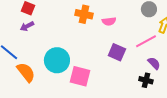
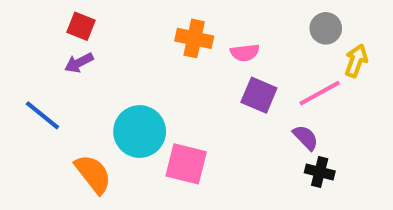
purple square: (117, 52) -> (259, 95), moved
purple semicircle: (154, 63) -> (306, 138), moved
orange semicircle: (26, 72) -> (93, 174), moved

